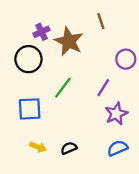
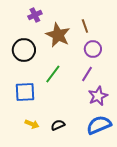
brown line: (101, 21) -> (85, 26), moved
purple cross: (42, 32) -> (35, 15), moved
purple circle: (126, 59) -> (93, 49), moved
blue semicircle: (117, 148) -> (99, 125), size x1.4

